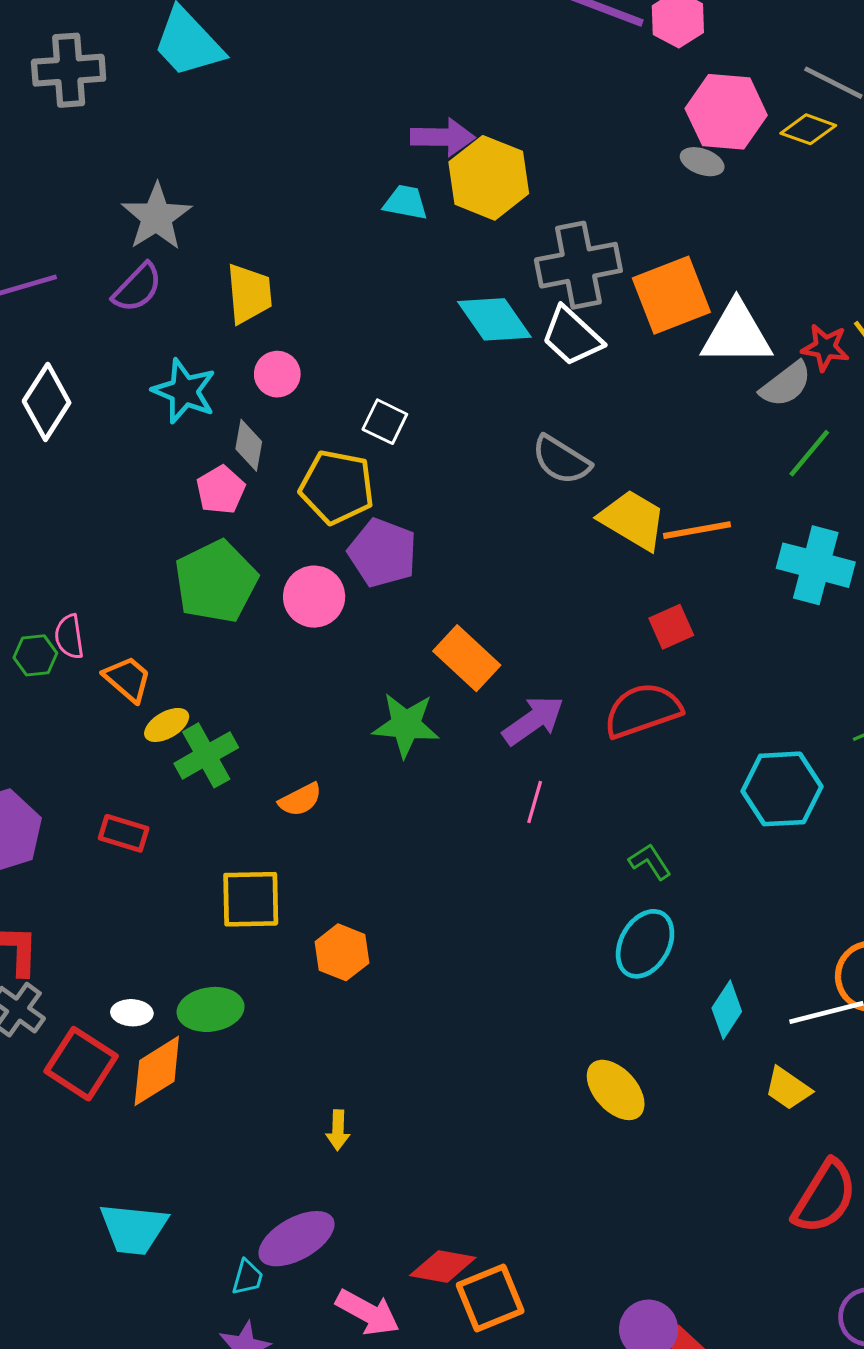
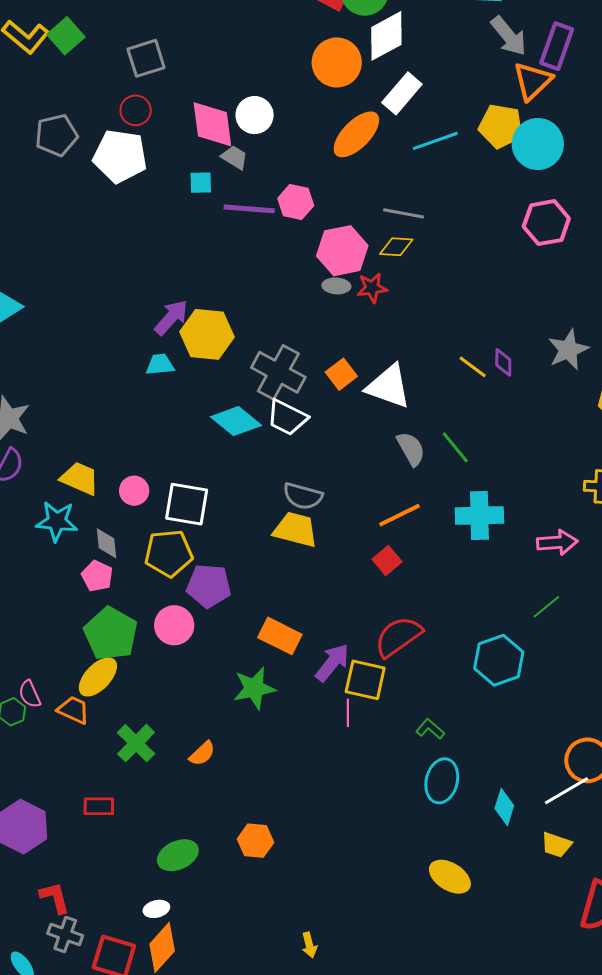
purple arrow: (443, 137) -> (171, 317), turned -33
gray cross: (578, 265) -> (278, 372), turned -34
yellow trapezoid: (249, 294) -> (80, 478), moved, turned -45
orange square: (671, 295) -> (341, 374), size x0.6
white triangle: (736, 334) -> (389, 386), turned 36
red star: (825, 347) -> (372, 288), moved
pink circle: (277, 374) -> (134, 491), moved
gray semicircle: (786, 384) -> (411, 449), moved, turned -66
white square: (385, 422) -> (187, 504), size x1.6
green line: (809, 453) -> (455, 447), turned -63
yellow trapezoid: (633, 520) -> (296, 530), moved
red square: (671, 627) -> (387, 560), moved
yellow ellipse: (167, 725) -> (98, 677), moved, size x1.5
yellow square: (251, 899) -> (365, 680), moved, turned 30
green ellipse: (211, 1009) -> (178, 855), moved
white ellipse: (132, 1013) -> (156, 909), moved
yellow arrow: (338, 1130) -> (309, 945), moved

